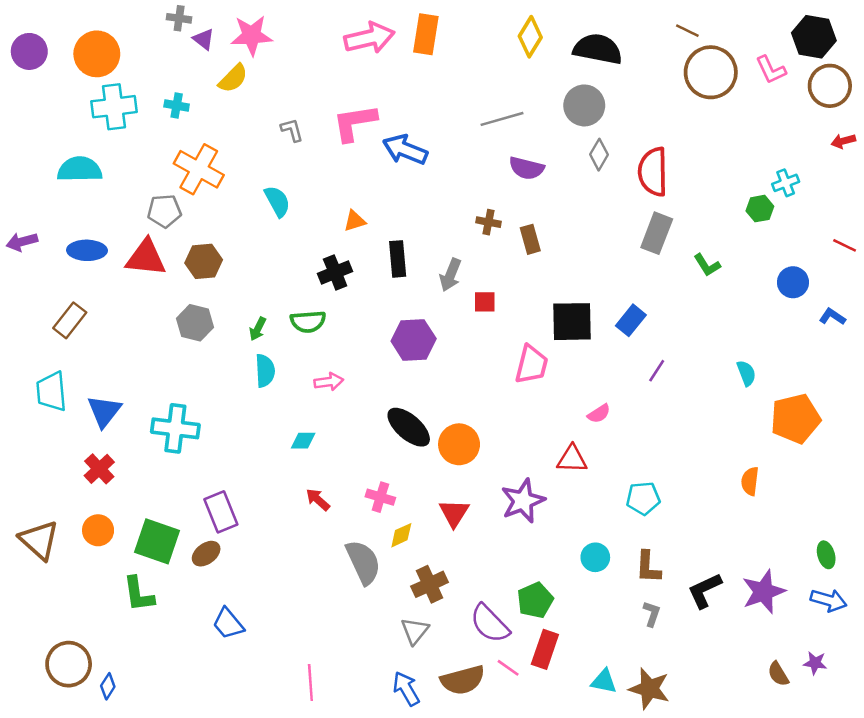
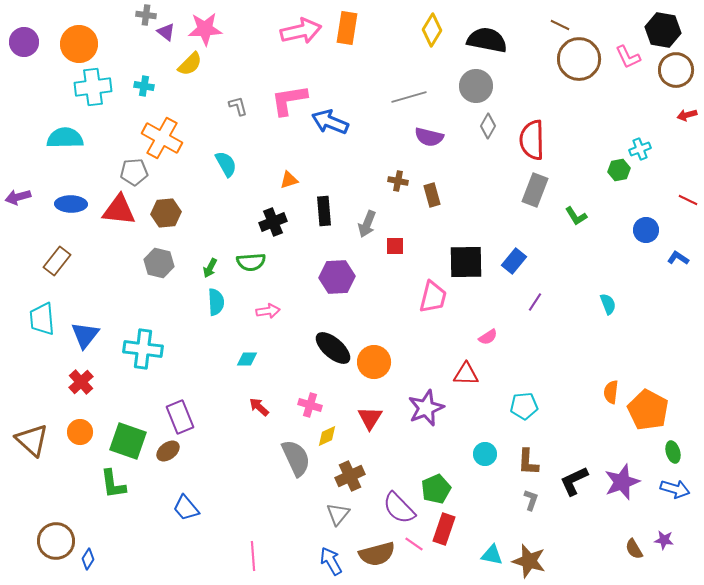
orange pentagon: (795, 419) -> (648, 410), moved, turned -30

